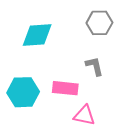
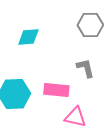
cyan diamond: (37, 35) -> (28, 37), size x0.7

